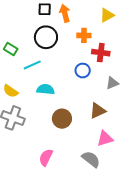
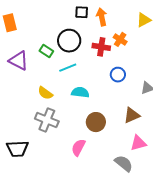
orange cross: (84, 35) -> (120, 39), turned 32
black circle: (46, 37) -> (69, 41), moved
red cross: (101, 53) -> (101, 47), moved
pink semicircle: (46, 157) -> (78, 147), moved

